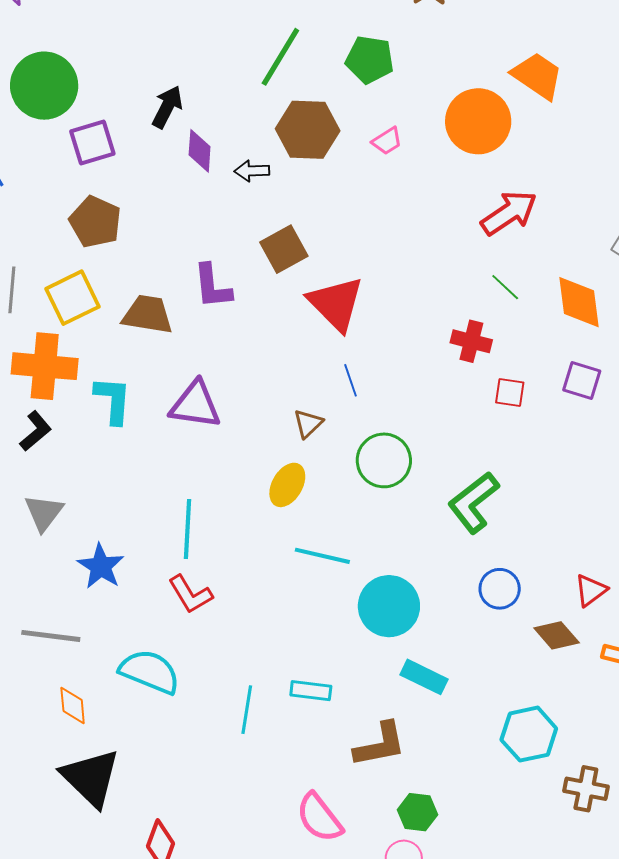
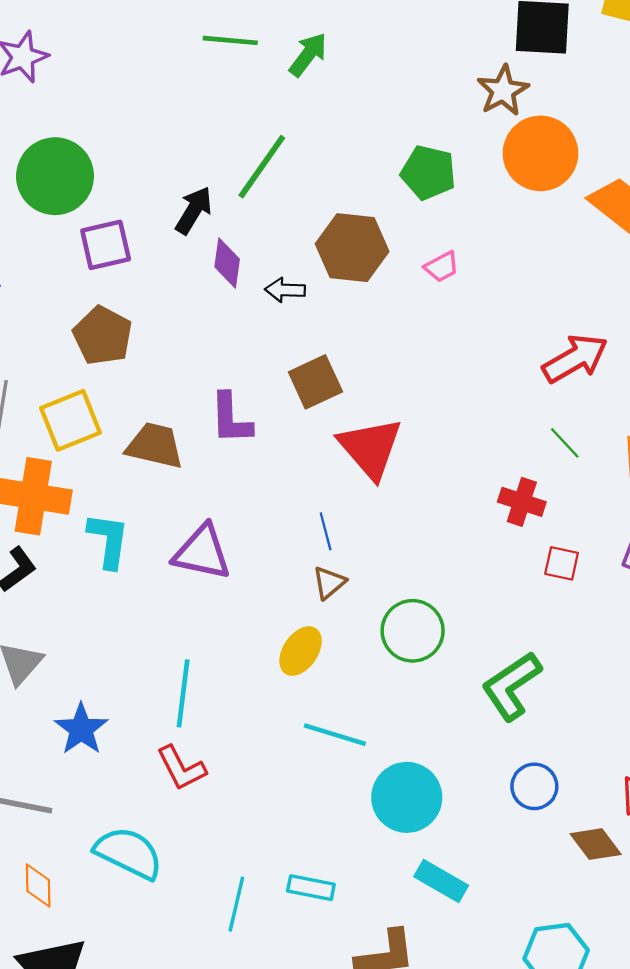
green line: (280, 57) -> (262, 167), moved
orange circle: (478, 121) -> (540, 153), moved
blue line: (351, 380) -> (326, 531), moved

